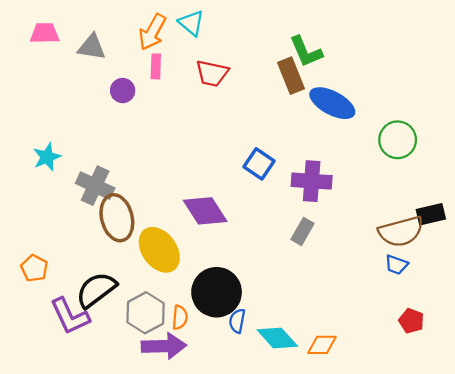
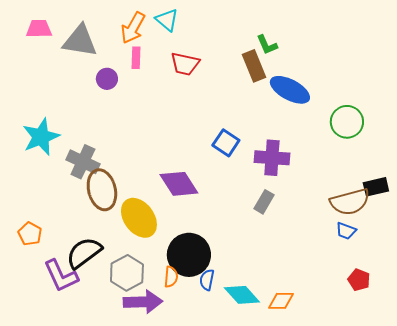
gray triangle: (92, 47) -> (80, 41), size x1.4
green L-shape: (306, 52) -> (267, 45), size x0.7
cyan star: (47, 157) -> (41, 137), size x1.5
orange semicircle: (180, 317) -> (171, 277), moved

